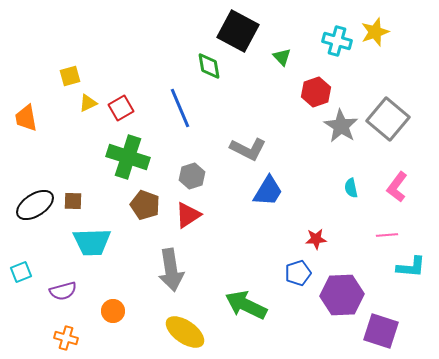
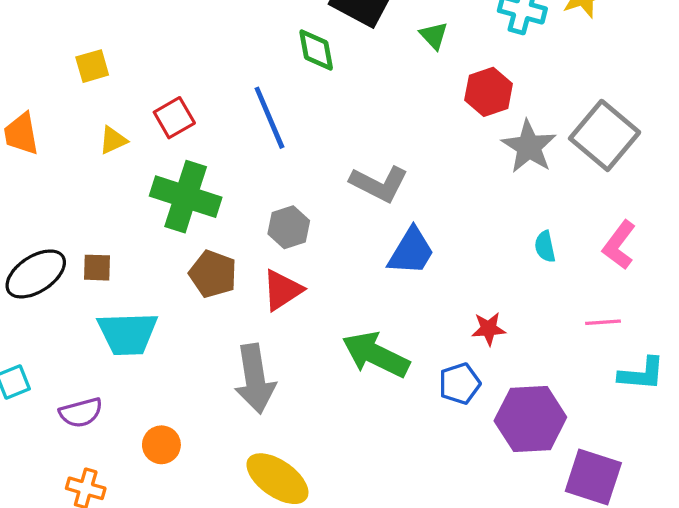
yellow triangle: (88, 103) -> (113, 140), moved
green arrow: (246, 305) -> (376, 355), moved

